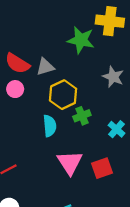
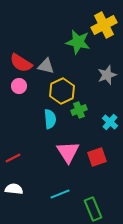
yellow cross: (110, 21) -> (104, 25), turned -35
gray triangle: (45, 67) -> (46, 66), turned 30
gray star: (113, 77) -> (107, 75), turned 30

